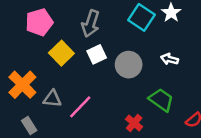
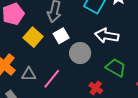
white arrow: (169, 59) -> (107, 36), moved, size x1.6
gray circle: (129, 65) -> (80, 53), moved

